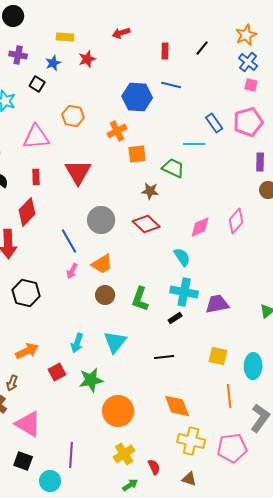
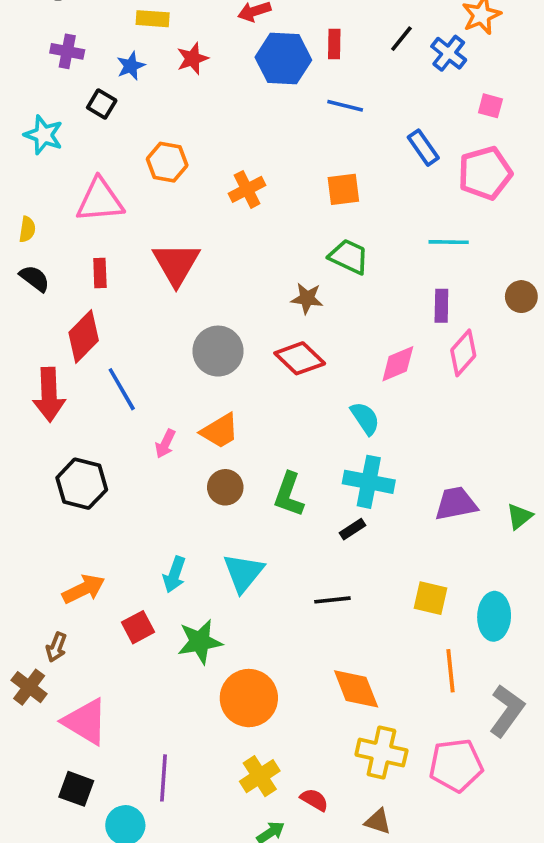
blue cross: (248, 62) -> (449, 53), moved
blue hexagon: (137, 97) -> (283, 59), moved
blue rectangle: (214, 123) -> (423, 148), moved
cyan line: (194, 144) -> (449, 242), moved
orange square: (137, 154) -> (343, 189), moved
purple rectangle: (260, 162) -> (441, 306), moved
blue line: (69, 241) -> (122, 389), moved
purple trapezoid: (217, 304) -> (456, 504), moved
red semicircle: (154, 467) -> (314, 800), turned -35

